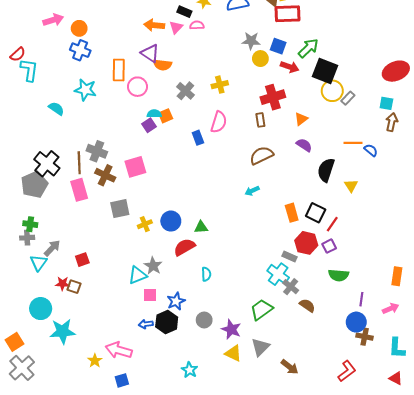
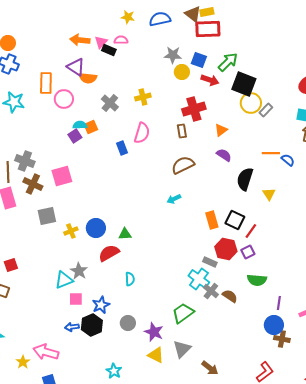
black rectangle: (184, 12) -> (109, 50), moved
brown semicircle: (307, 305) -> (230, 296), moved

